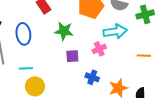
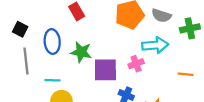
green star: (64, 31) -> (81, 52), moved
purple square: (72, 56) -> (105, 70), size x1.6

